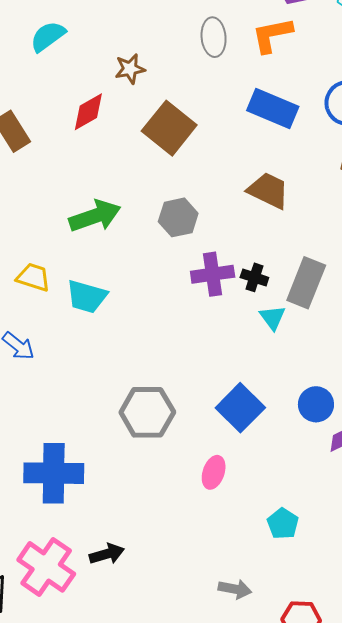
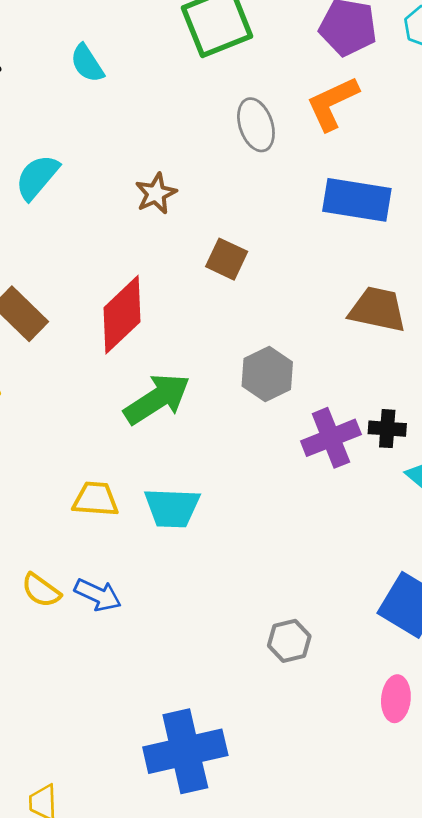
red diamond: (88, 112) -> (122, 315), moved, size x1.4
brown square: (169, 128) -> (227, 259), size x0.6
gray hexagon: (147, 412) -> (289, 641), size x0.6

